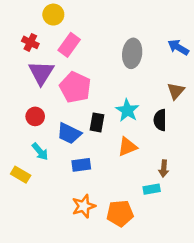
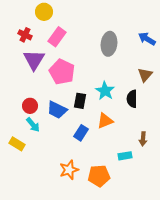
red circle: (35, 116) -> (30, 106), moved
blue rectangle: (81, 165) -> (81, 133), moved, turned -49
brown arrow: (164, 169) -> (143, 139), moved

